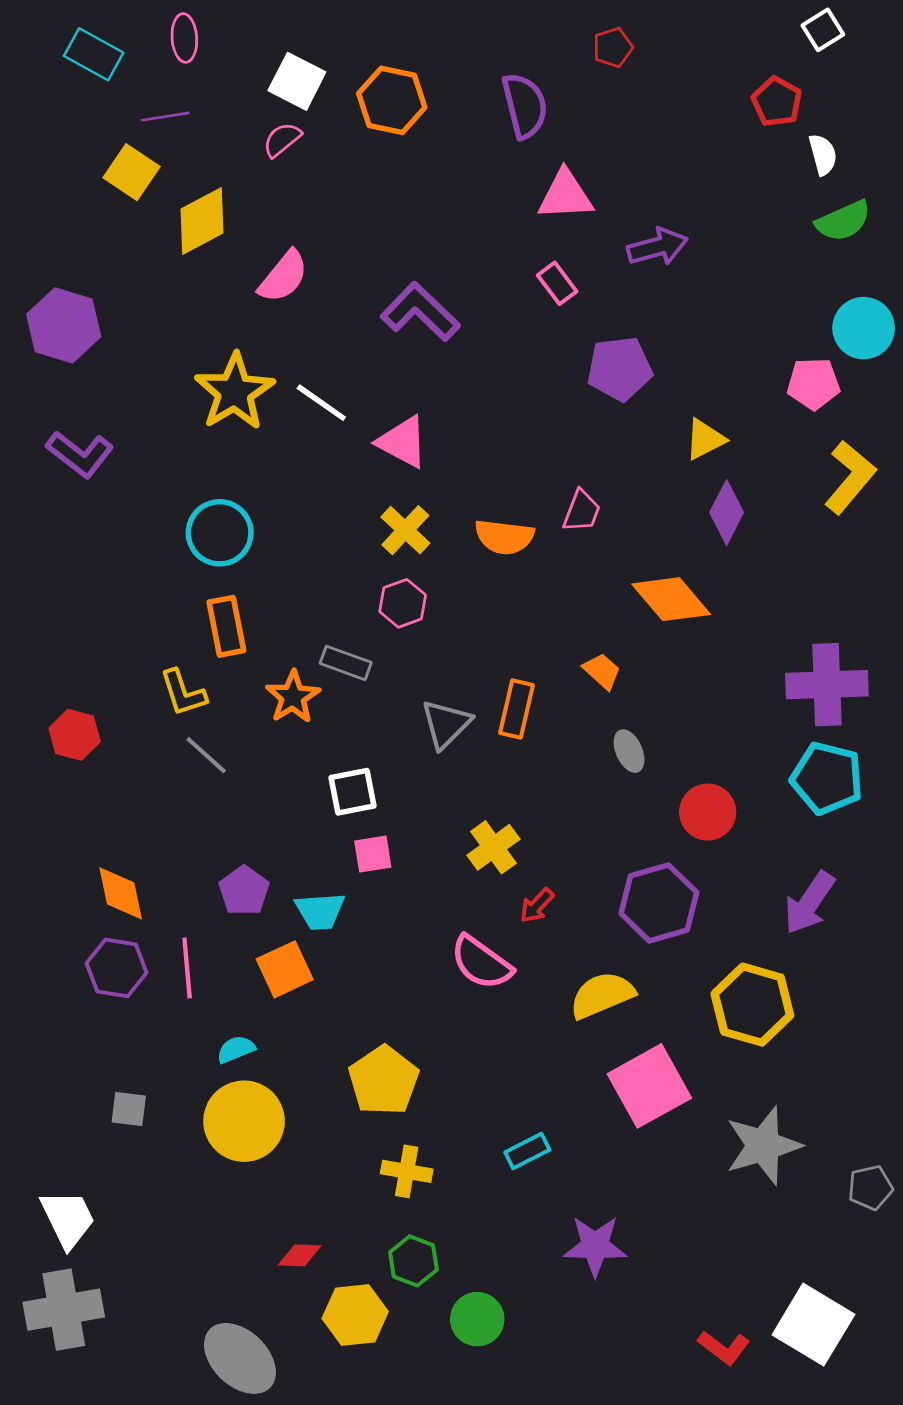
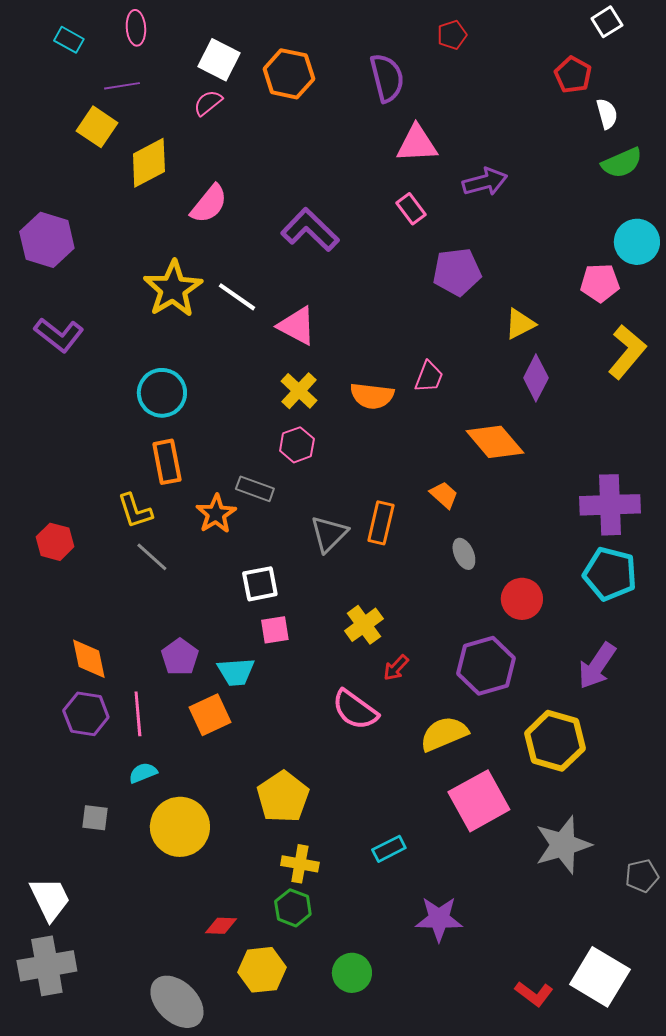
cyan rectangle: (94, 54) -> (69, 40), size x0.7
cyan semicircle: (236, 1049) -> (143, 773), moved
green hexagon: (413, 1261) -> (293, 908), moved

